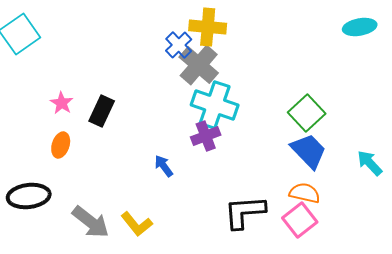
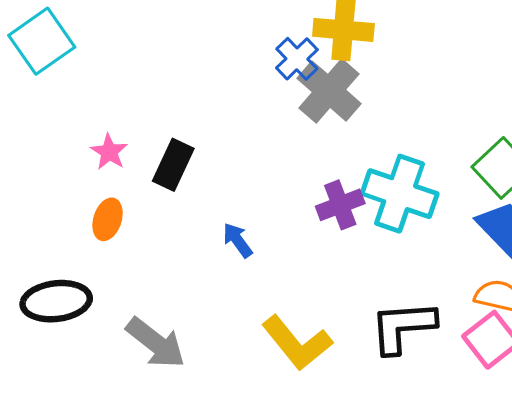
cyan cross: (215, 105) -> (400, 194), moved
blue arrow: (164, 166) -> (238, 240), moved
yellow L-shape: (137, 224) -> (297, 343), moved, size x1.4

